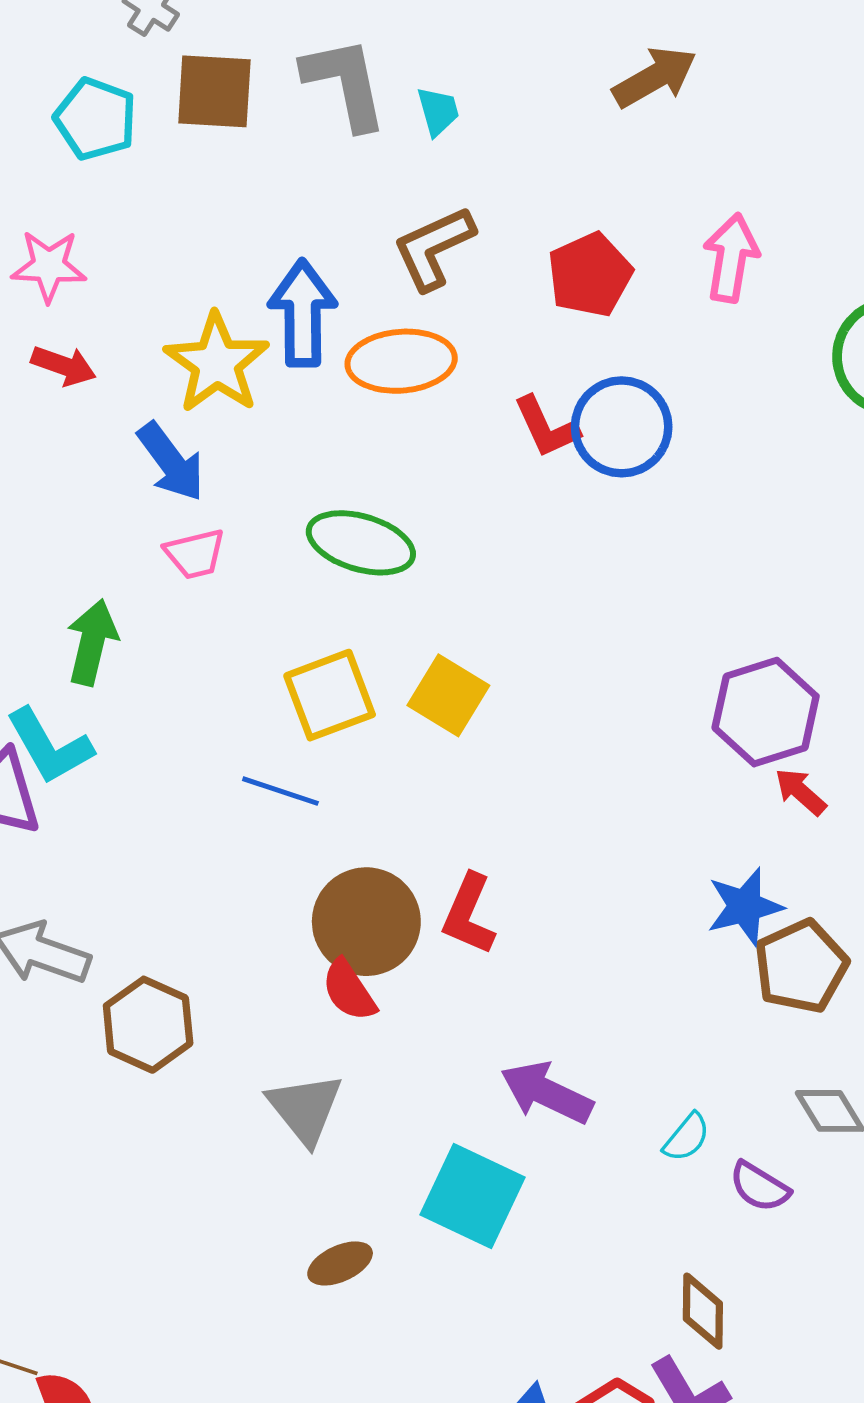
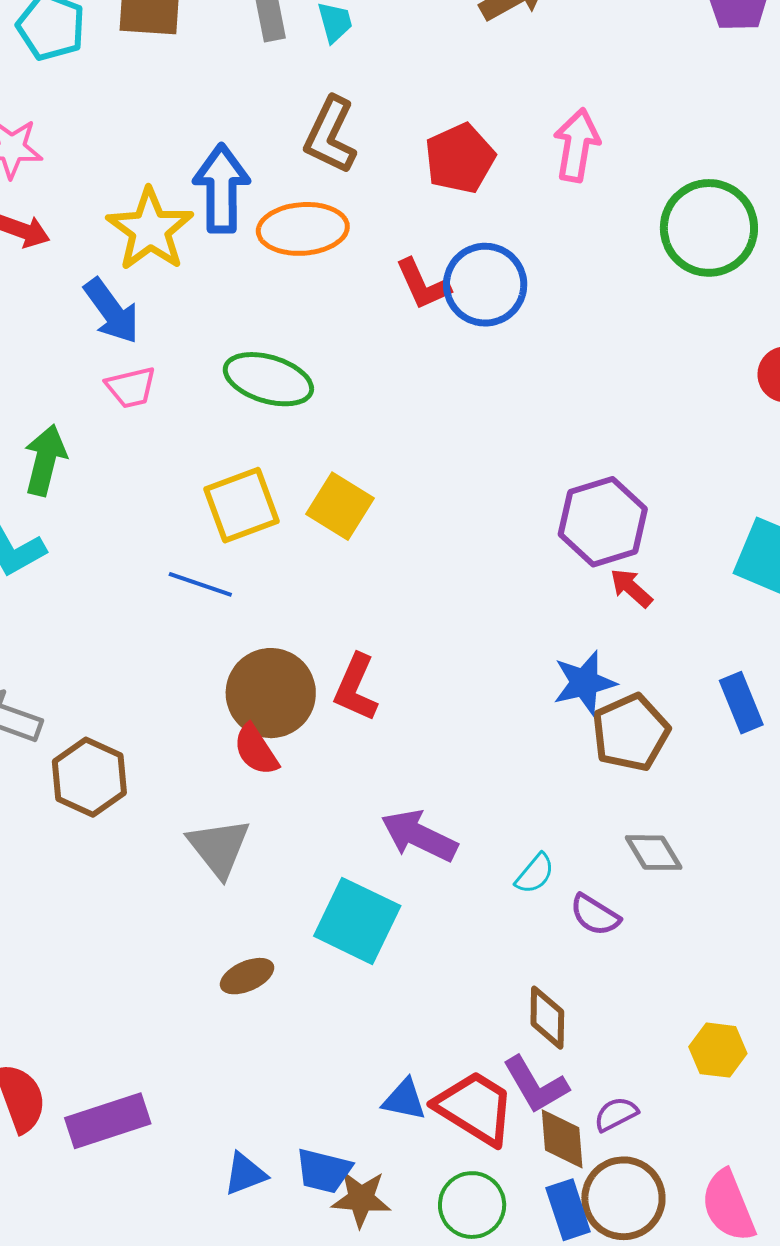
brown L-shape: (434, 248) -> (330, 135), turned -40

